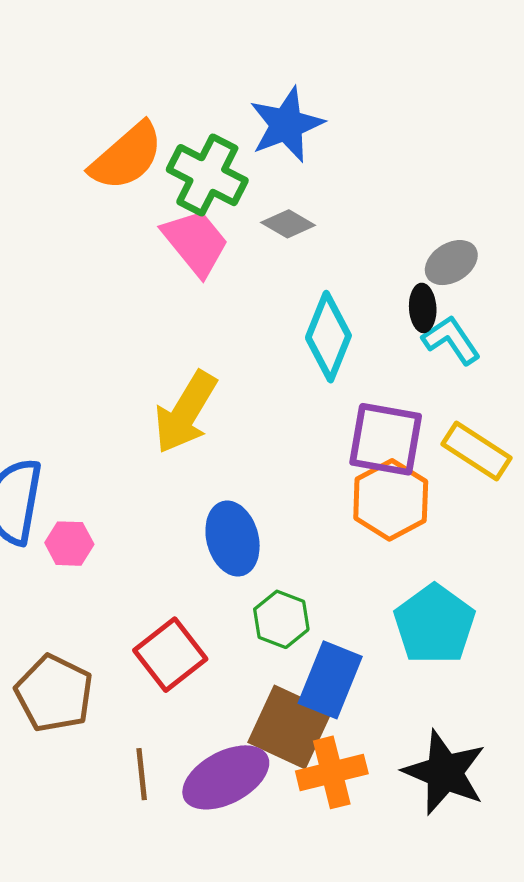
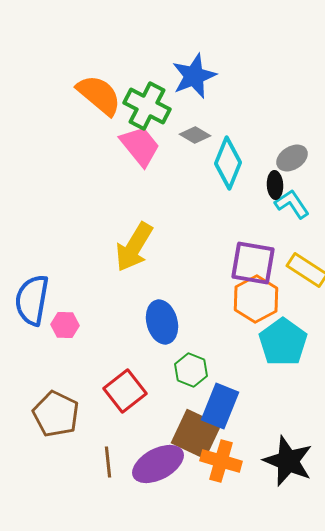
orange semicircle: (127, 157) -> (99, 95), turned -99
cyan diamond: (328, 337) -> (228, 163), moved
cyan pentagon: (434, 624) -> (283, 342), moved
orange cross: (332, 772) -> (221, 461), turned 30

